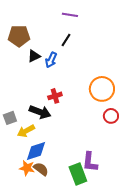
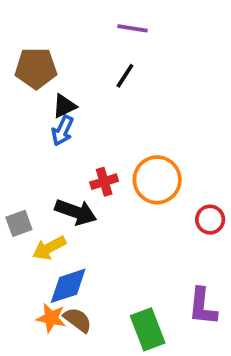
blue arrow: (51, 60) -> (62, 131), moved
orange circle: (102, 89) -> (157, 180), moved
purple L-shape: (90, 162) -> (203, 307), moved

